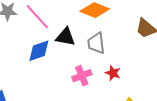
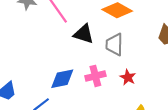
blue diamond: (39, 51) -> (62, 79), moved

